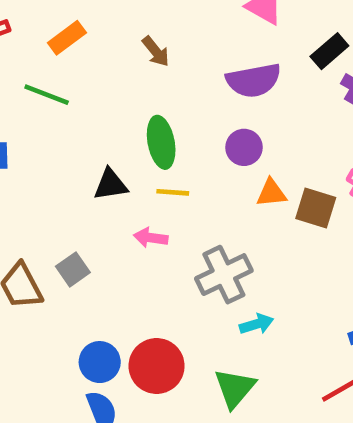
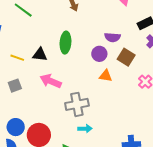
purple semicircle: (254, 80) -> (112, 37), moved, size x0.7
yellow line: (173, 192) -> (17, 58), moved
brown square: (316, 208) -> (126, 57), moved
pink arrow: (151, 238) -> (51, 81), size x1.5

